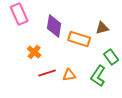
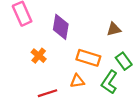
orange rectangle: (79, 39) -> (88, 58), moved
red line: (47, 73) -> (47, 93), moved

